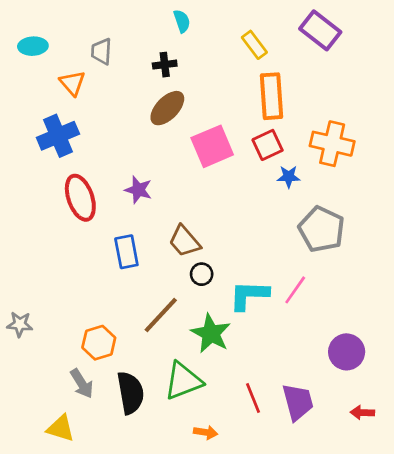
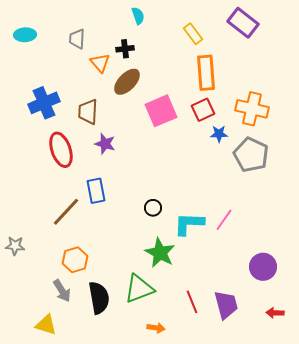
orange triangle: (72, 83) -> (100, 63), moved
gray pentagon: (322, 229) -> (251, 155), moved
brown trapezoid: (184, 241) -> (88, 112), moved, turned 44
brown line: (161, 315) -> (66, 212), moved

